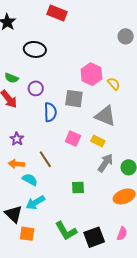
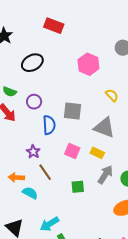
black ellipse: (35, 49) -> (32, 63), turned -35
pink hexagon: (91, 74) -> (88, 64), moved
purple star: (17, 139) -> (33, 152), moved
green square: (78, 188) -> (78, 187), moved
cyan arrow: (35, 202) -> (49, 224), moved

